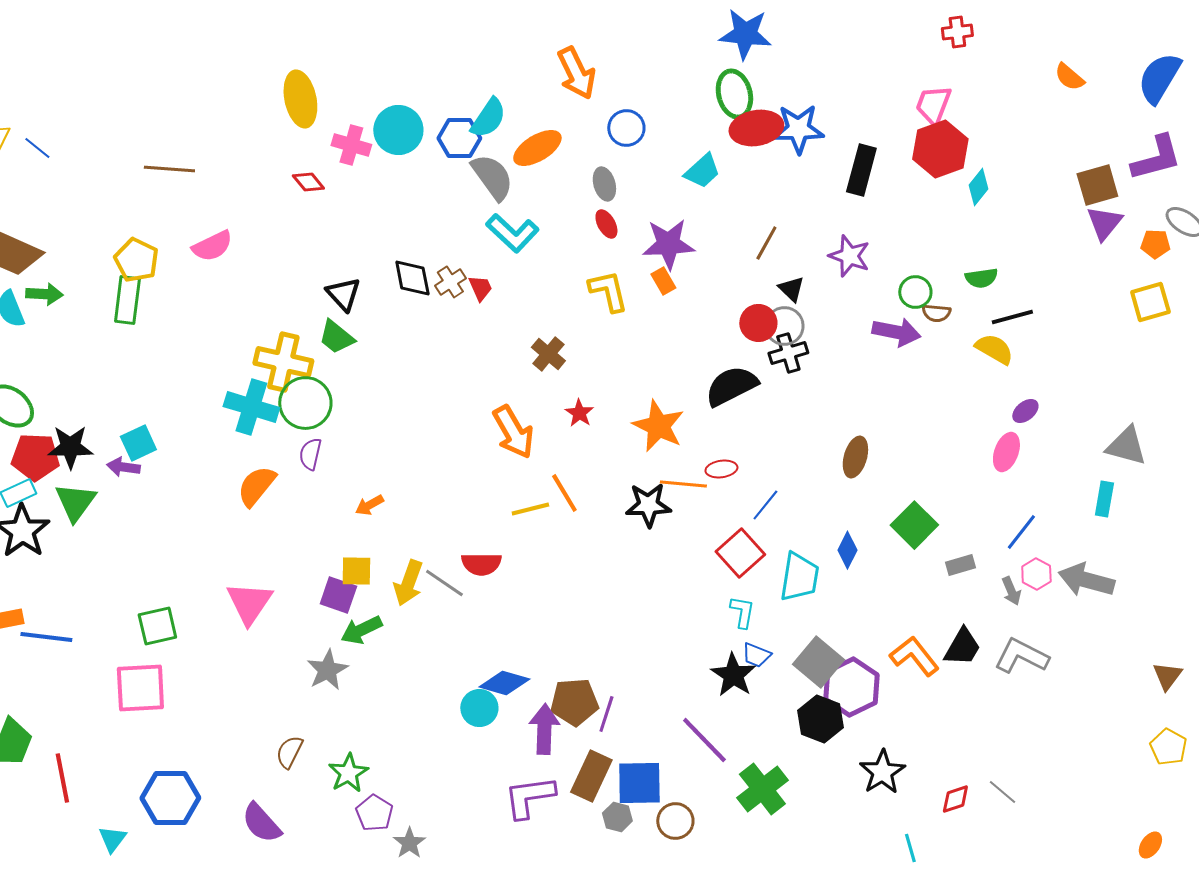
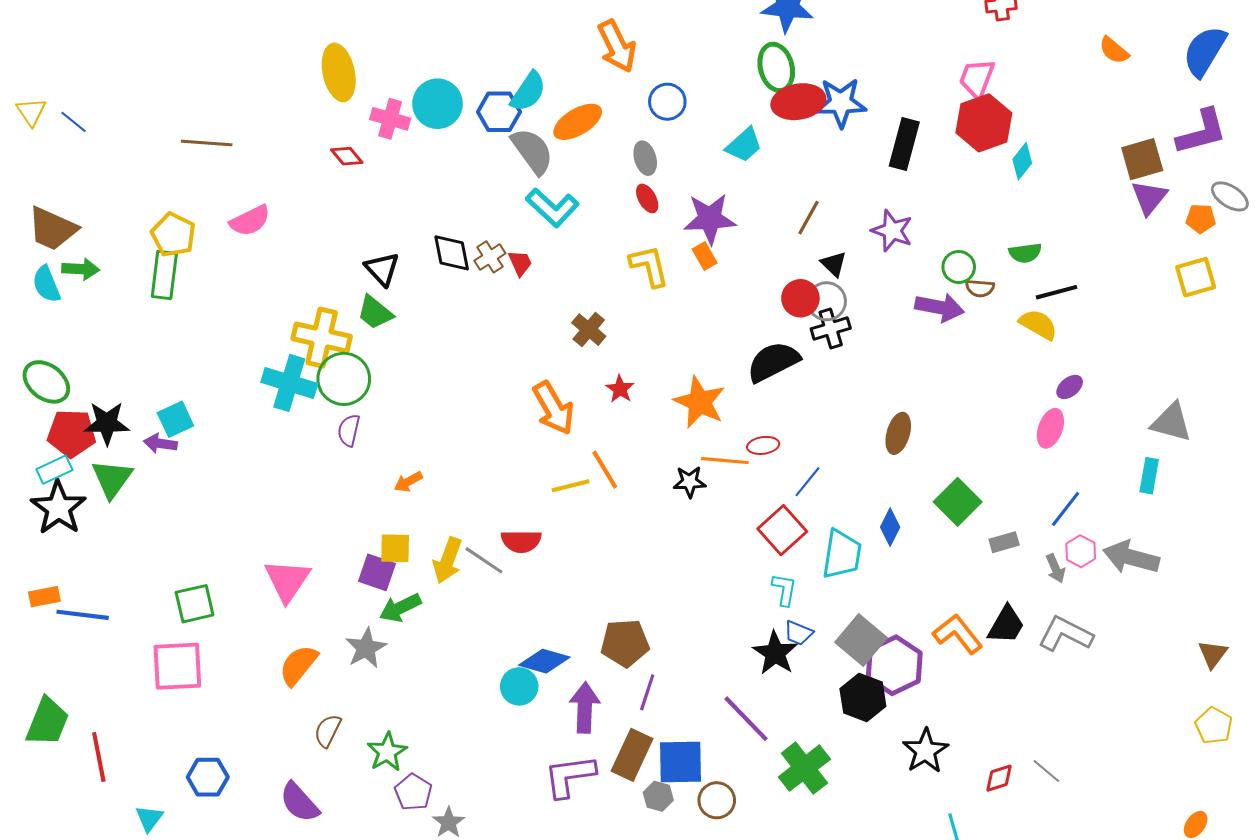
orange semicircle: (256, 486) -> (298, 665), moved
black star: (648, 505) -> (690, 482), size x0.7
brown pentagon: (574, 702) -> (625, 643), moved
blue hexagon: (170, 798) -> (208, 777), size x0.7

